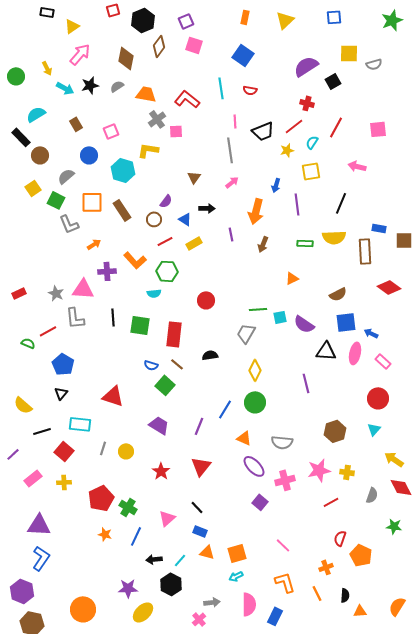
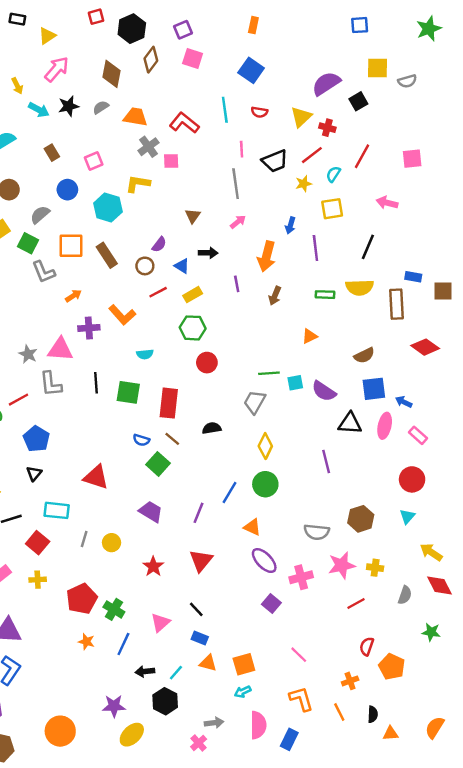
yellow triangle: (285, 20) -> (301, 117), moved
green hexagon: (167, 271) -> (193, 328), moved
gray semicircle: (282, 442) -> (317, 532), moved

